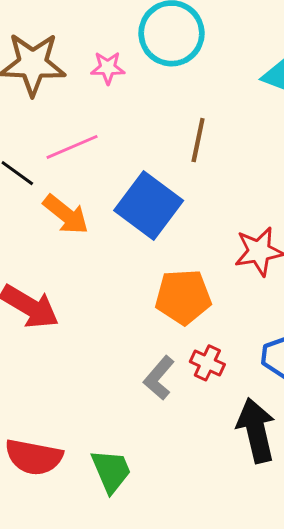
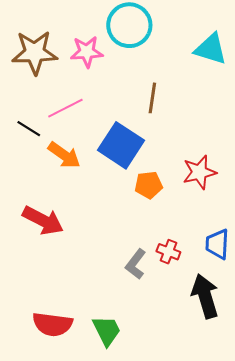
pink star: (108, 68) -> (87, 52), size x1.4
orange pentagon: (183, 297) -> (149, 185), moved, size x0.7

